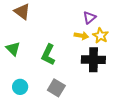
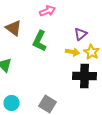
green L-shape: (48, 55) -> (40, 41), moved

